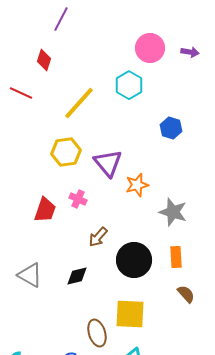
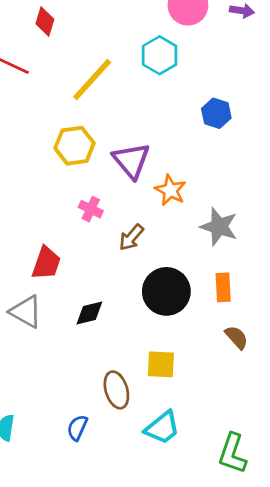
orange star: (137, 185) -> (170, 190), turned -30
red trapezoid: (45, 210) -> (46, 263), moved
brown arrow: (98, 237) -> (131, 237), moved
yellow square: (130, 314) -> (161, 364), size x0.7

